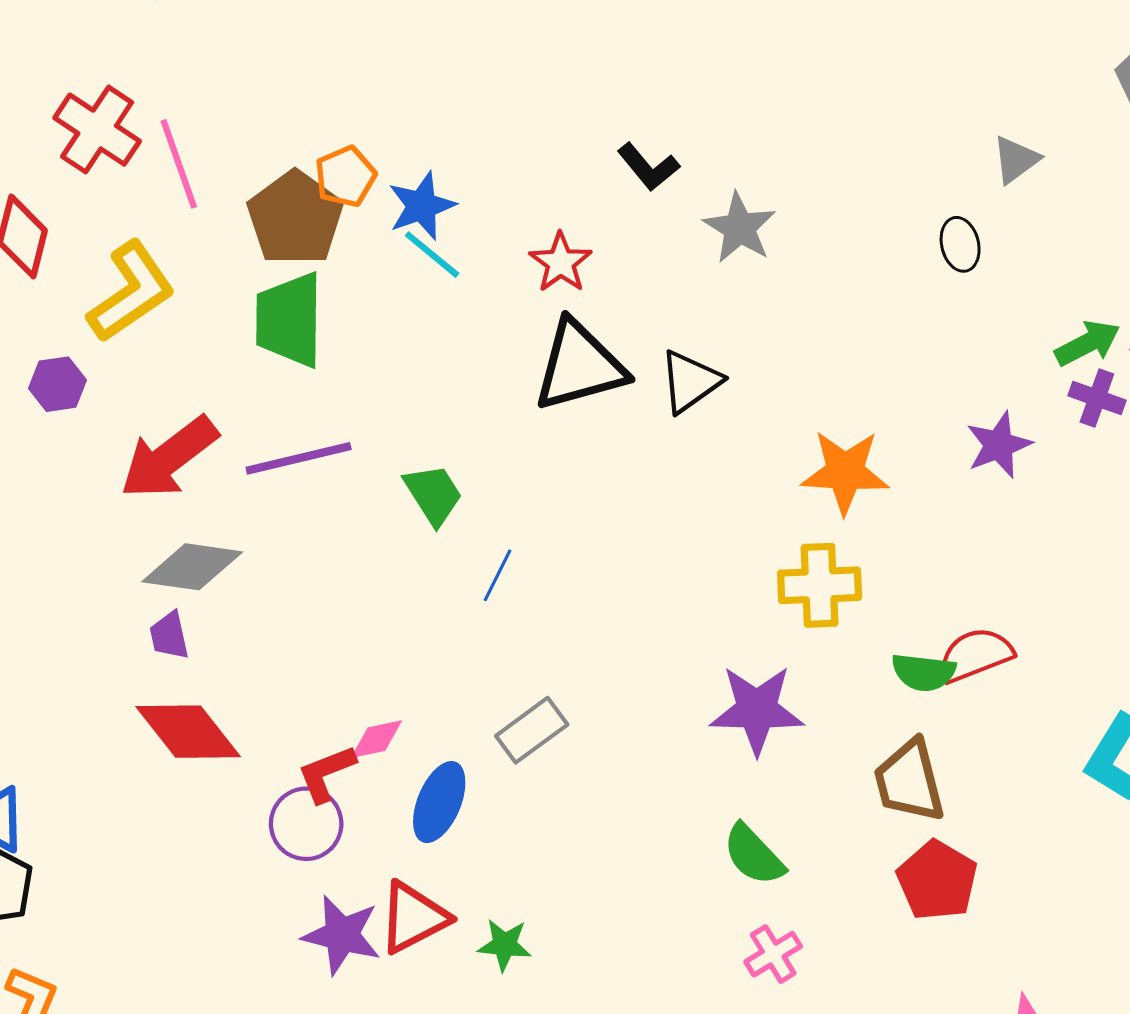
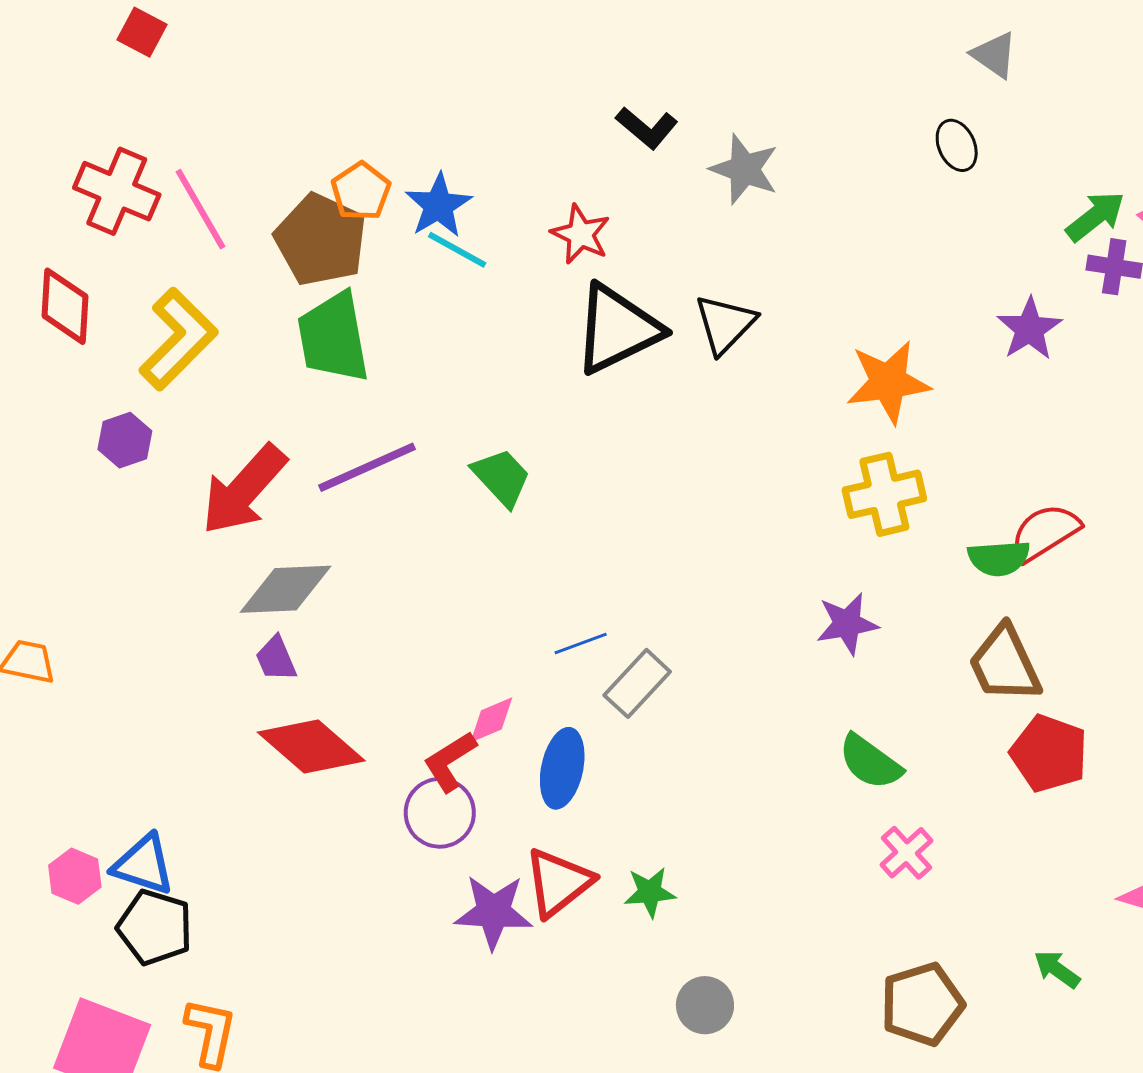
gray triangle: (1016, 160) -> (994, 55), turned -38
blue line: (498, 575) -> (581, 644), moved, turned 54
purple star: (757, 710) -> (847, 624), size x0.7

